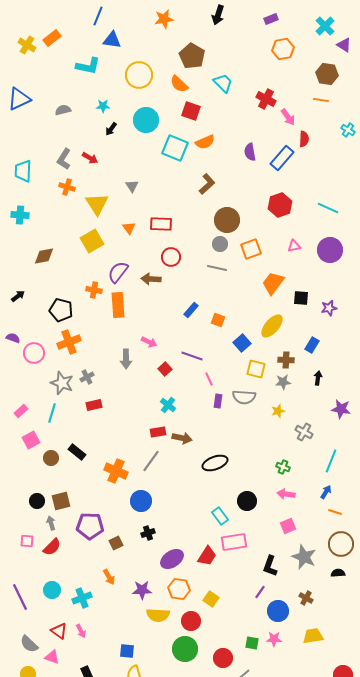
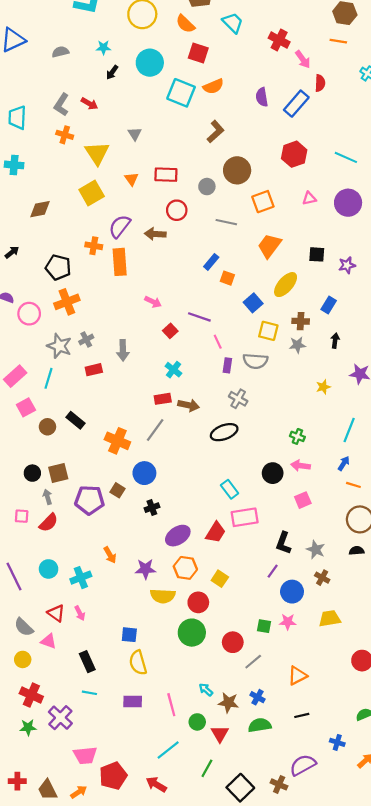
gray circle: (220, 244) -> (207, 187), moved
orange trapezoid: (273, 283) -> (269, 246), moved
blue rectangle: (191, 310) -> (211, 262), moved
gray arrow: (126, 359) -> (123, 350), moved
pink rectangle: (21, 411) -> (15, 376), size x1.5
yellow star: (278, 411) -> (323, 387), moved
gray cross: (304, 432) -> (238, 399), moved
black circle: (247, 501) -> (273, 473), moved
brown square: (116, 543) -> (117, 490), moved, turned -32
gray star: (304, 557) -> (316, 550), moved, size x0.7

